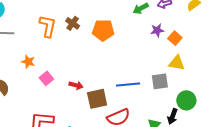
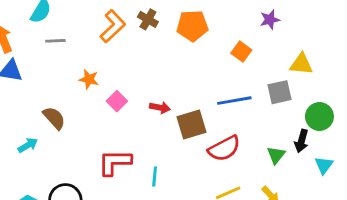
orange L-shape: (48, 26) -> (113, 26), turned 40
orange square: (175, 38) -> (241, 52), moved

